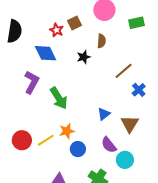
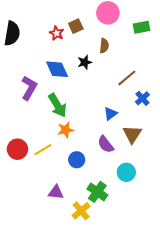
blue diamond: (46, 53) -> (57, 69), moved
blue triangle: (104, 114) -> (110, 114), moved
orange star: (67, 131) -> (66, 130), moved
purple semicircle: (109, 145) -> (106, 144), moved

